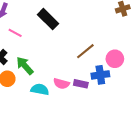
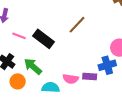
black rectangle: (48, 19) -> (44, 39), moved
brown line: (85, 51) -> (77, 25), moved

